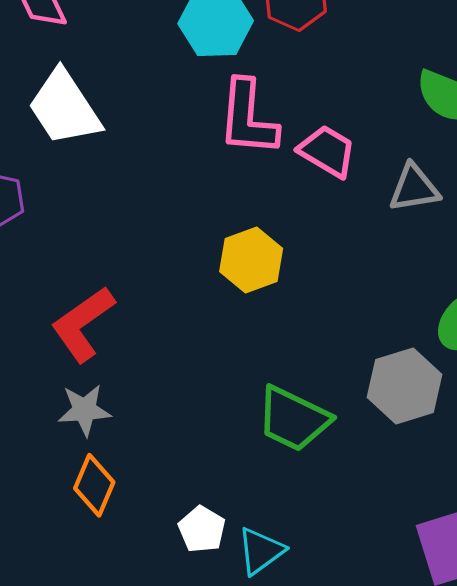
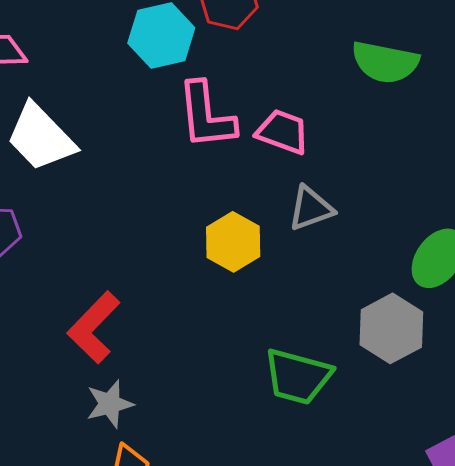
gray triangle: (414, 188) -> (311, 208), moved

